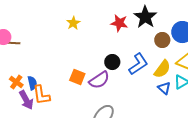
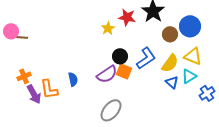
yellow star: (73, 23) -> (108, 28), moved
orange square: (77, 77) -> (124, 71), moved
orange cross: (16, 82) -> (24, 76), turned 32
blue semicircle: (32, 83) -> (73, 79), moved

